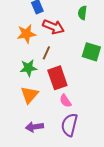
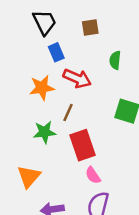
orange triangle: (29, 95) -> (29, 177), moved

